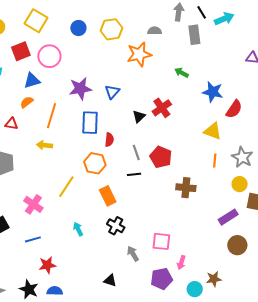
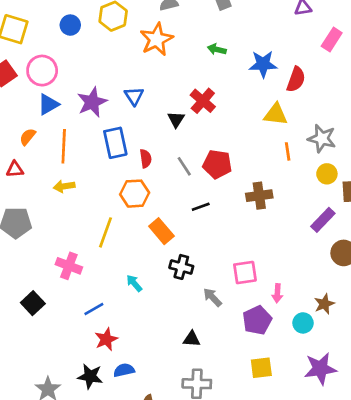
blue triangle: (32, 81) -> (48, 104), moved
black line: (134, 174) -> (201, 207), moved
blue line: (33, 239) -> (94, 309), moved

